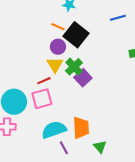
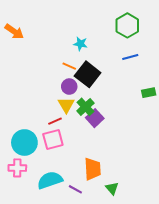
cyan semicircle: (54, 130) -> (50, 180), moved
purple line: (64, 148) -> (75, 189), turned -32

